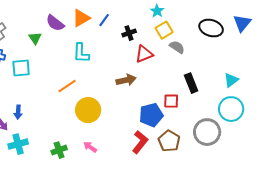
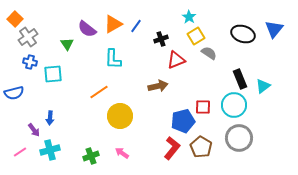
black rectangle: (191, 83) -> (240, 79), moved
cyan circle: (231, 109) -> (234, 105), moved

